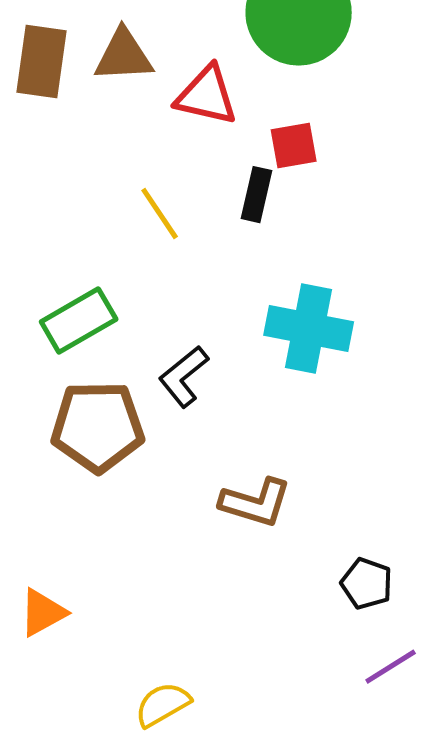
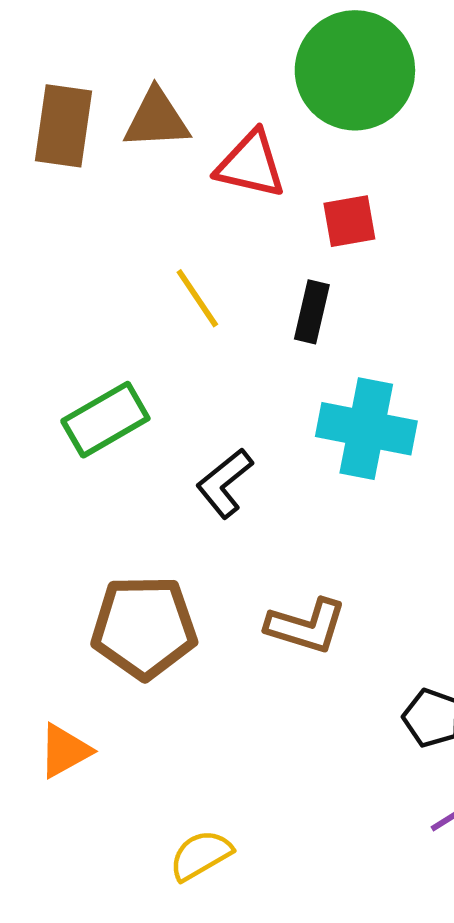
black rectangle: (257, 195) -> (312, 312), moved
brown pentagon: (98, 427) -> (144, 627), moved

